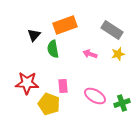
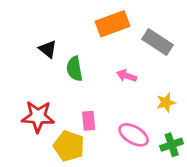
orange rectangle: (65, 25) -> (112, 24), moved
black triangle: (34, 35) -> (48, 49), turned -32
yellow star: (118, 54) -> (166, 102), moved

